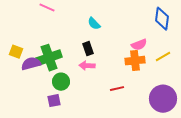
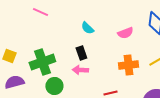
pink semicircle: (139, 45) -> (125, 33), moved
purple semicircle: (31, 64) -> (14, 82), moved

